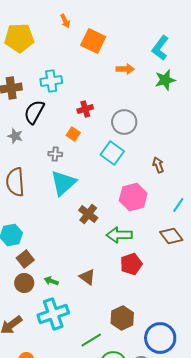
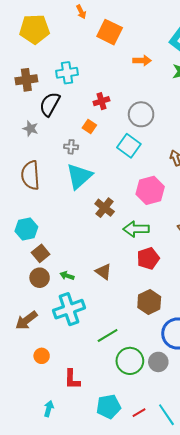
brown hexagon: (122, 318) -> (149, 302), moved

